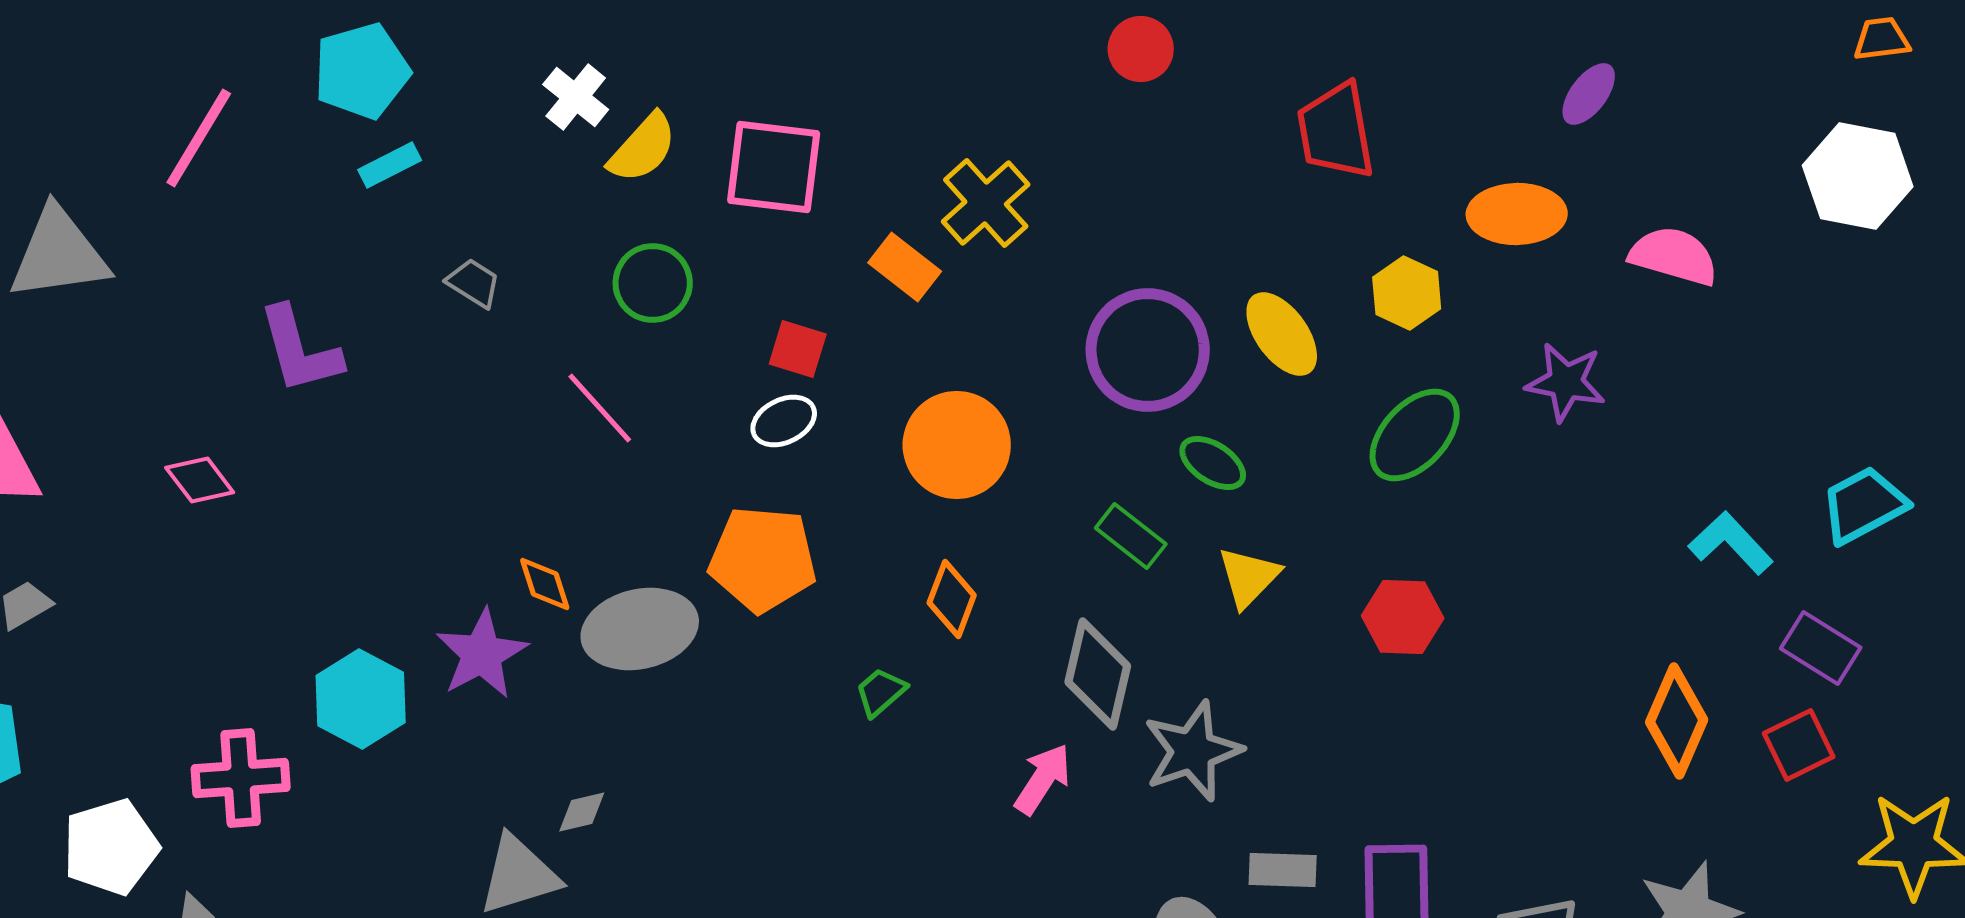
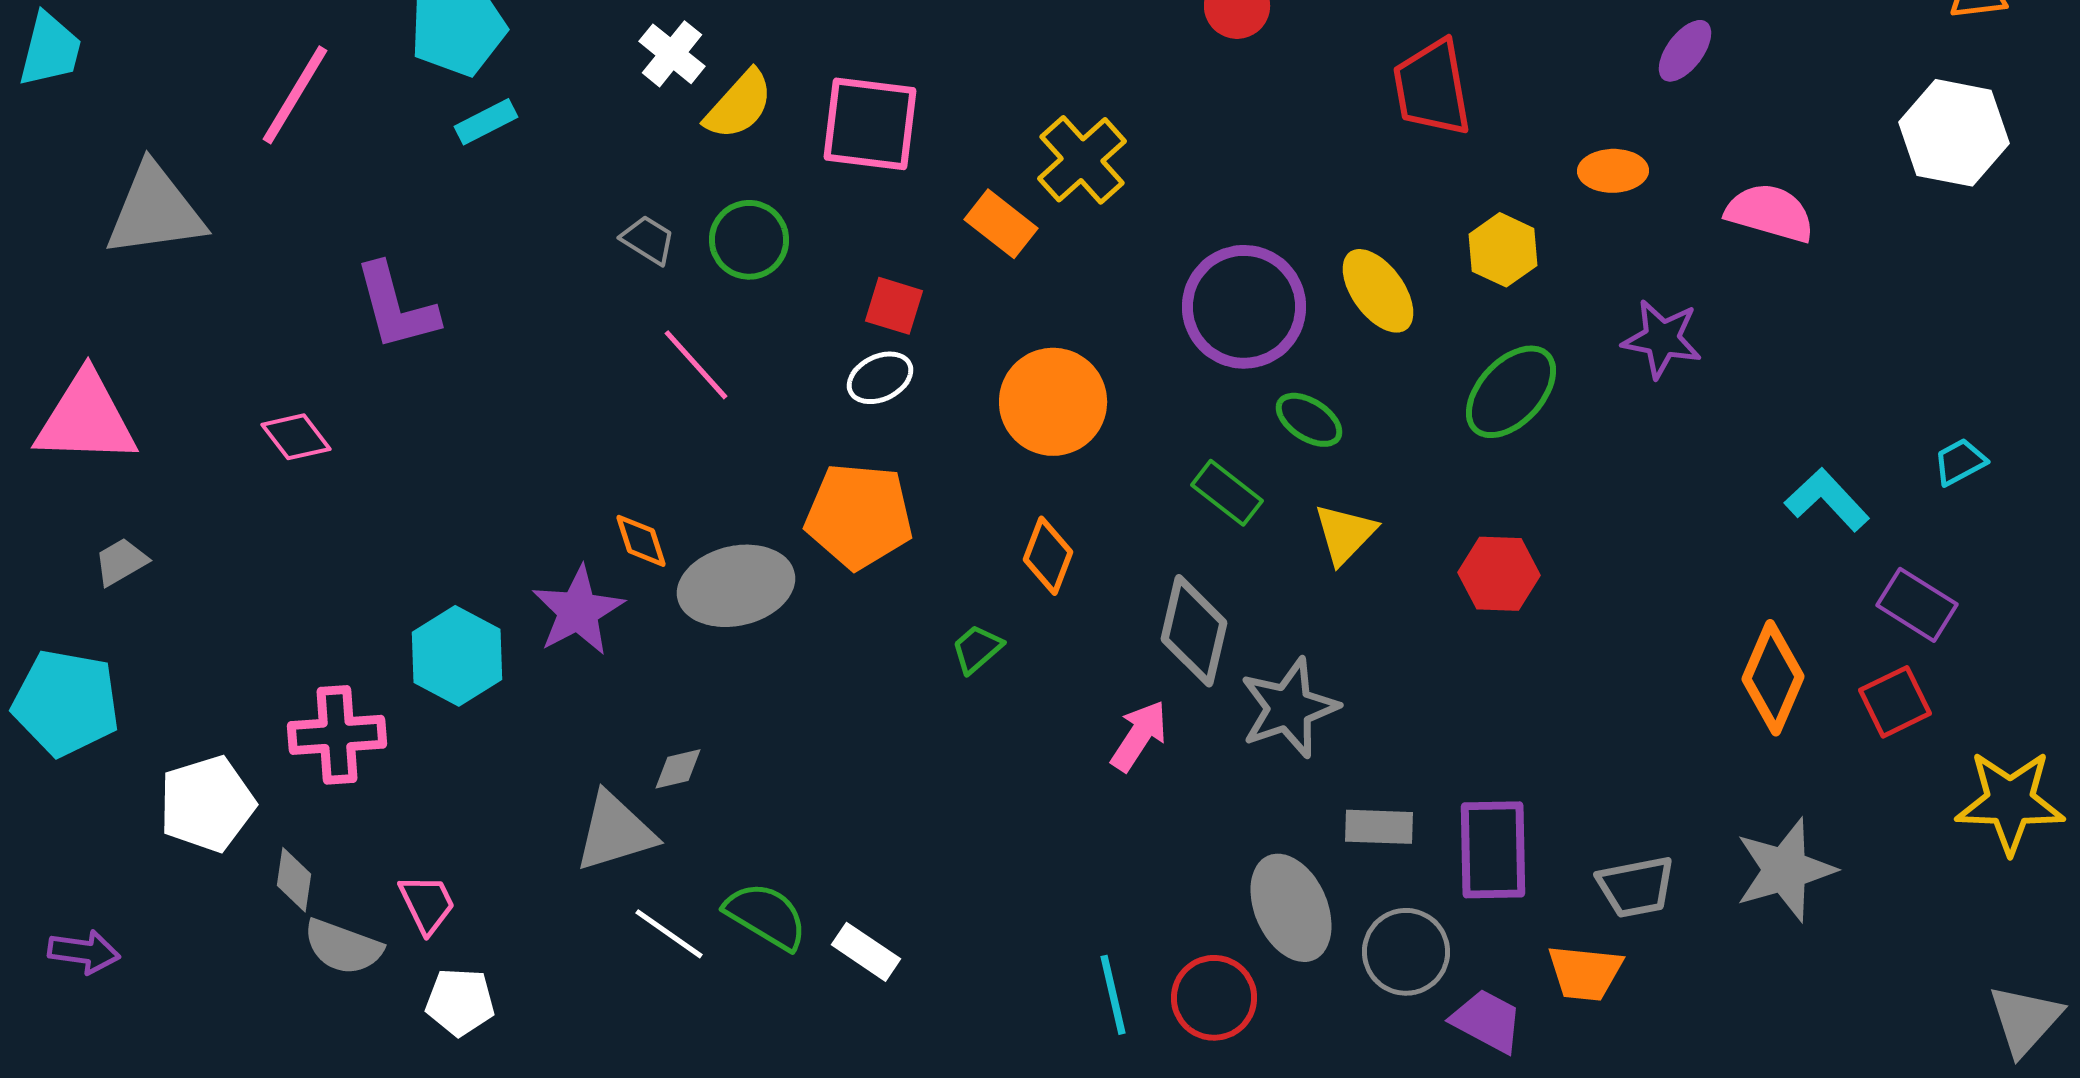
orange ellipse: (1517, 214) -> (1613, 171), size x0.7
gray trapezoid: (474, 283) -> (648, 240), moved
cyan trapezoid: (1864, 505) -> (1960, 462), size x0.6

